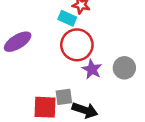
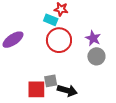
purple star: (92, 69) -> (93, 38), moved

